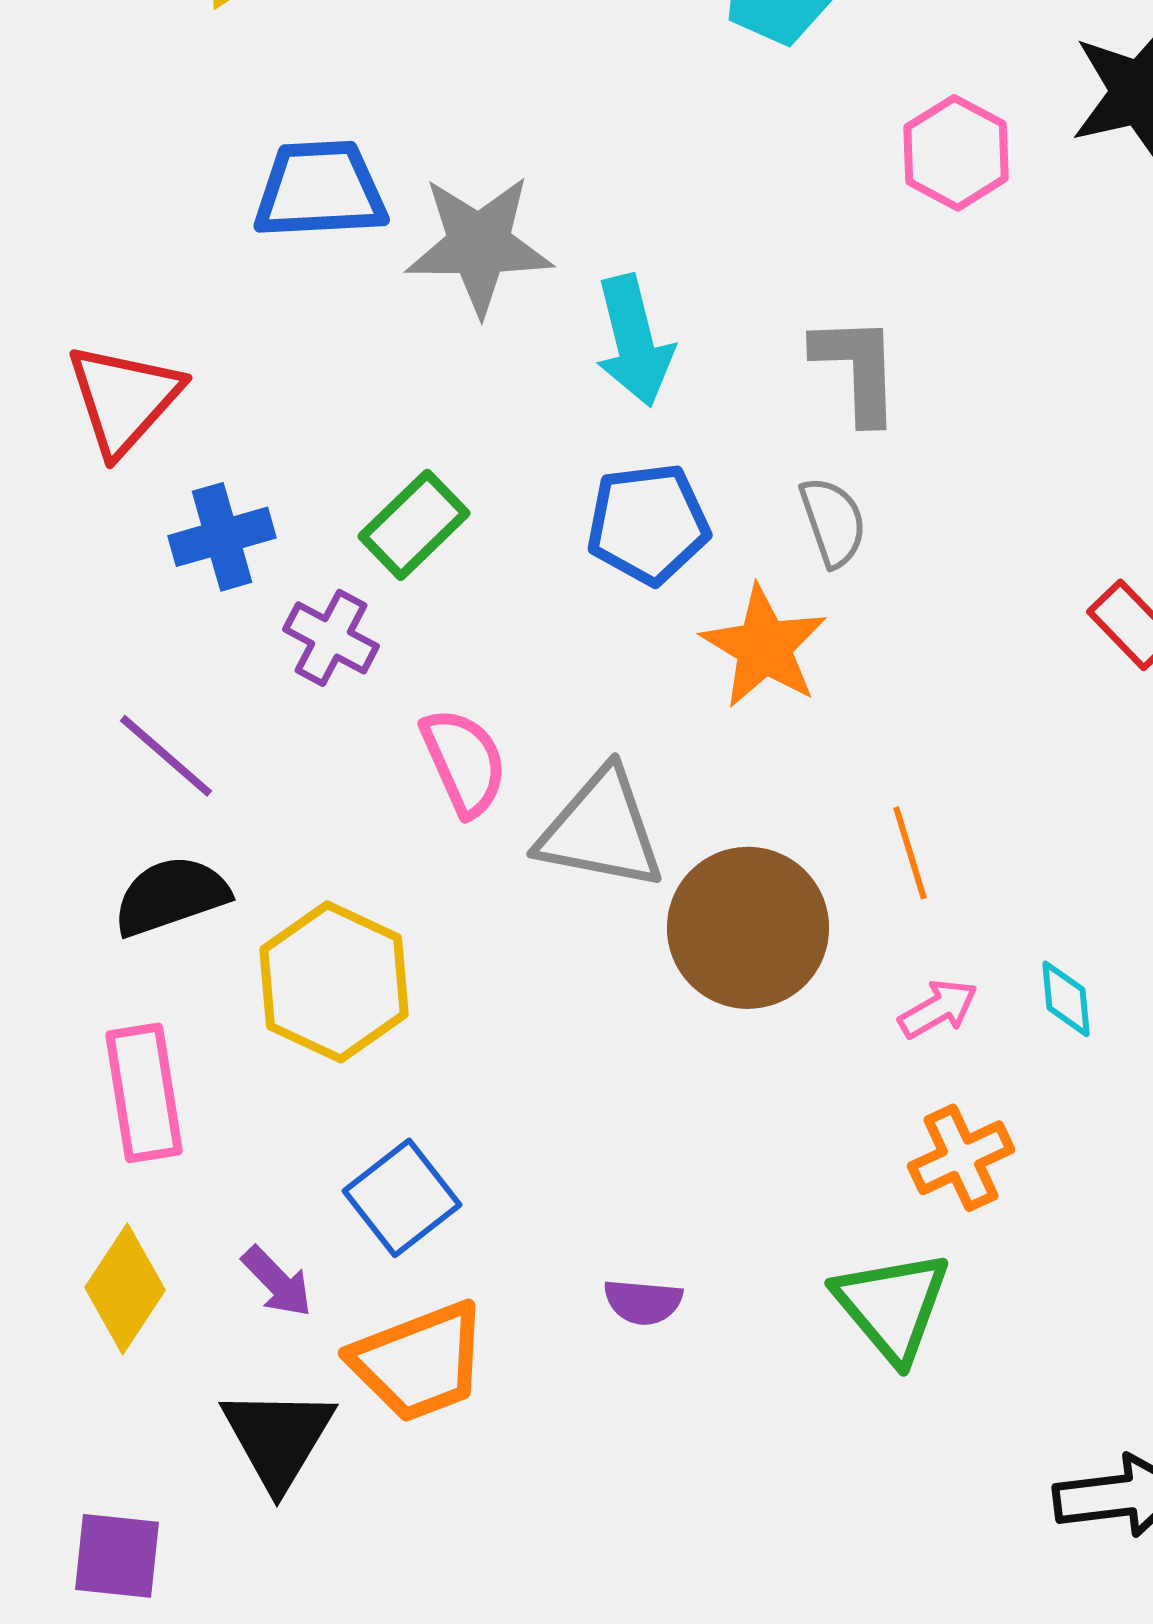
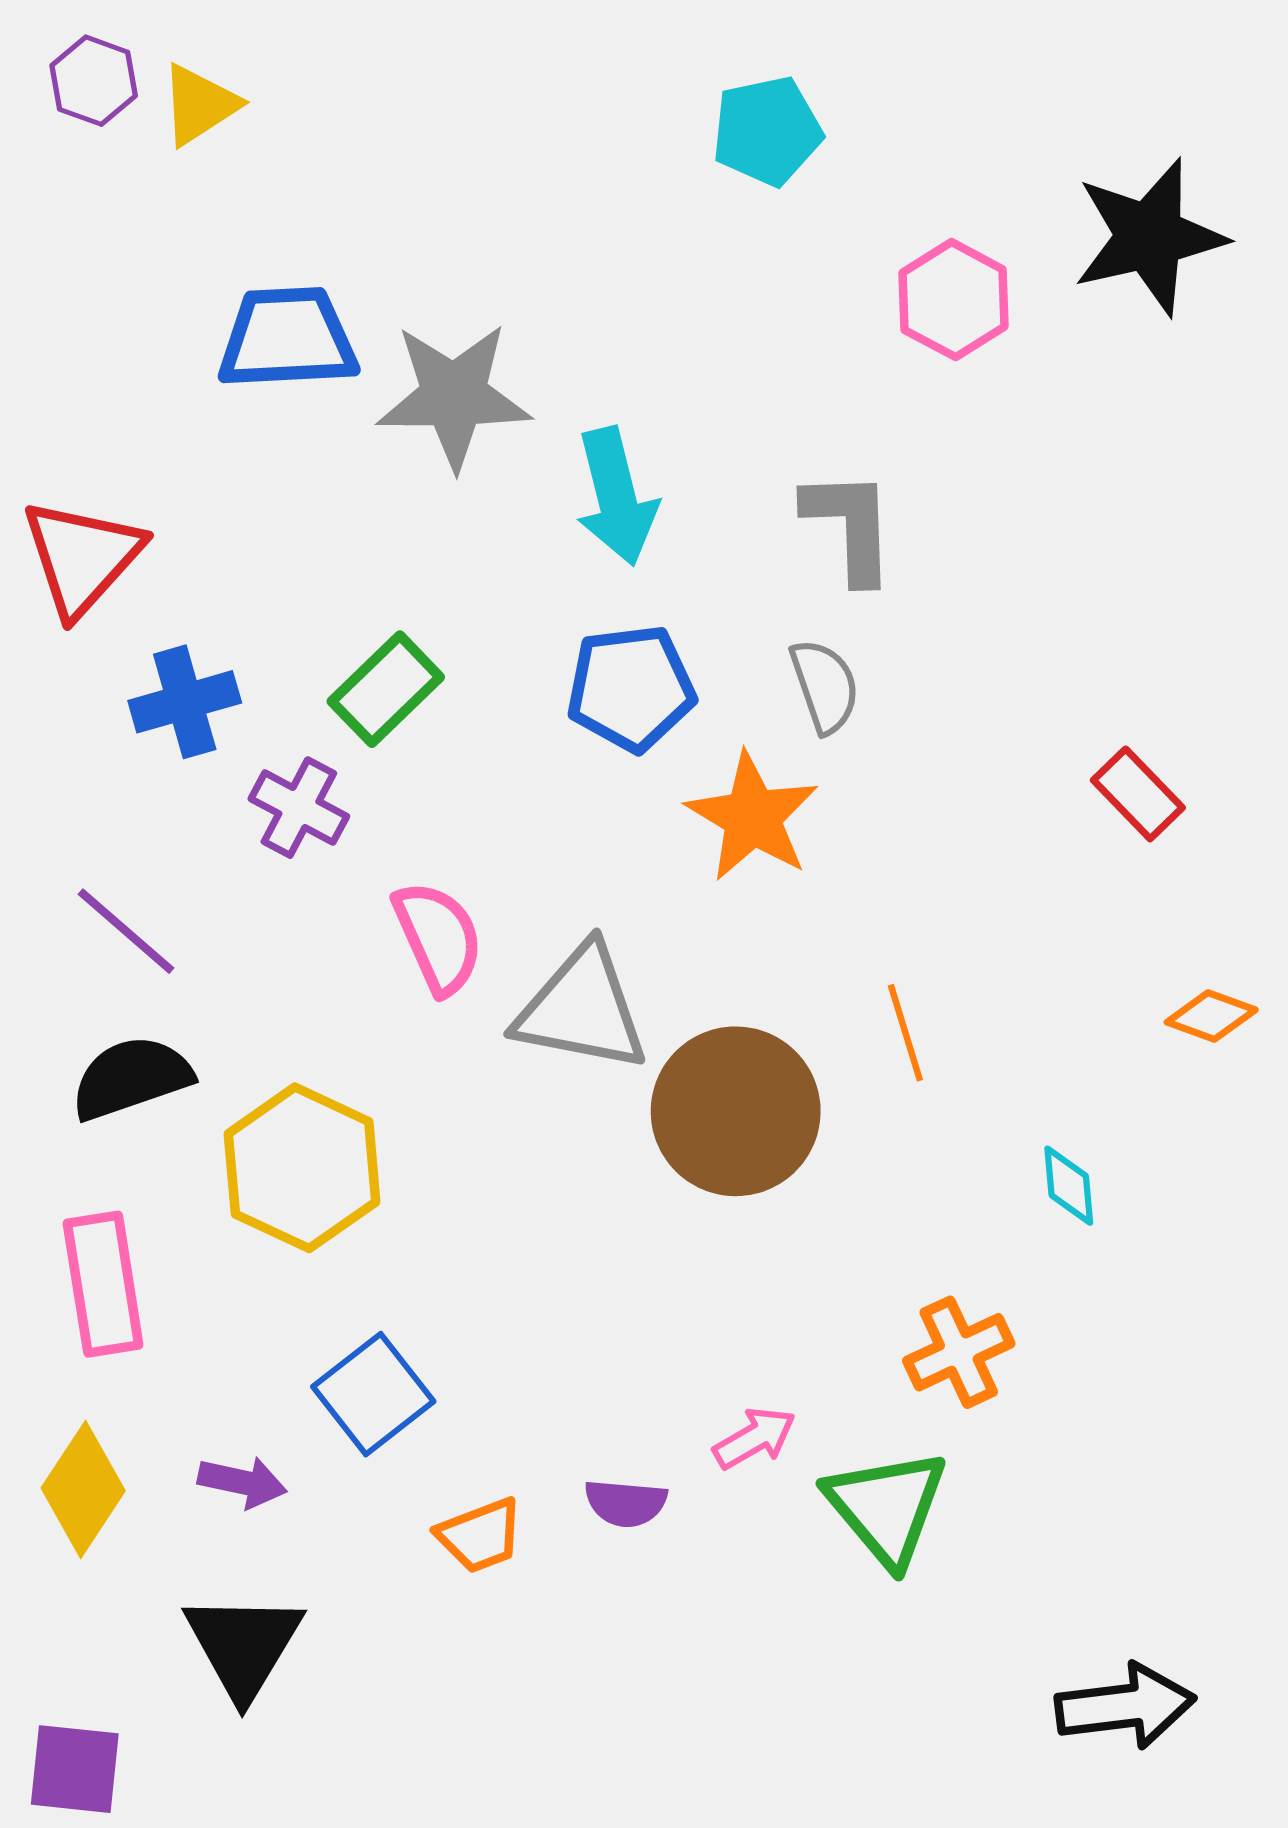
pink arrow: (938, 1009) -> (755, 1438), moved
purple arrow: (277, 1282) -> (242, 1482), turned -34
orange trapezoid: (419, 1362) -> (480, 1535), moved, size x0.6

